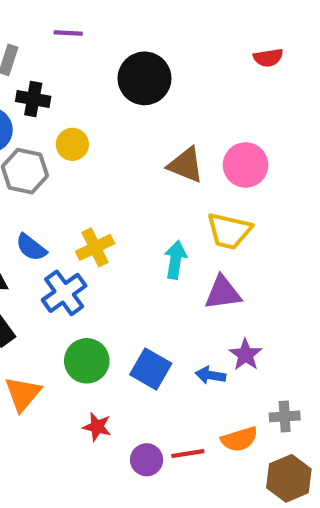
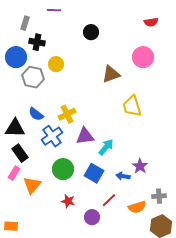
black circle: (144, 78) -> (91, 32), size x0.6
brown triangle: (186, 165) -> (111, 74), turned -42
pink circle: (246, 165) -> (143, 57), moved
yellow trapezoid: (229, 231) -> (132, 106), turned 60
cyan arrow: (175, 260) -> (106, 147), moved, turned 30
purple triangle: (223, 293) -> (85, 136), moved
red line: (188, 454) -> (109, 200), moved, turned -35

